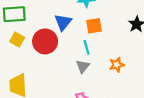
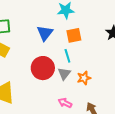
red circle: (45, 41) -> (43, 68), moved
orange star: (117, 65) -> (84, 78), moved

